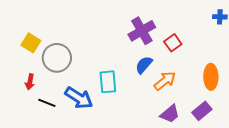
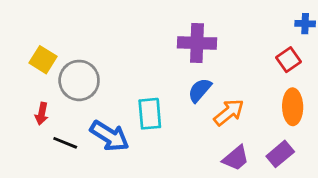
purple cross: (142, 31) -> (197, 43), turned 32
red square: (173, 43) -> (288, 60), moved

